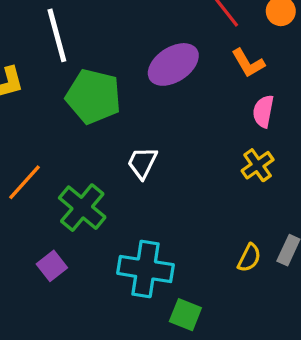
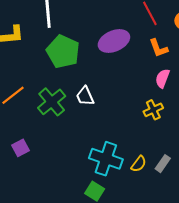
white trapezoid: (142, 163) -> (85, 96), turned -60
green cross: (82, 208) -> (52, 102), moved
cyan cross: (146, 269) -> (106, 159), moved

